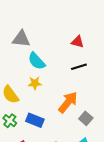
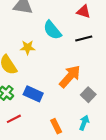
cyan semicircle: (37, 61) -> (52, 30), moved
yellow star: (35, 83) -> (28, 47), moved

